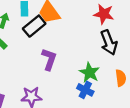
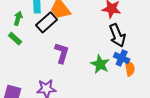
blue cross: (85, 90) -> (122, 58), moved

